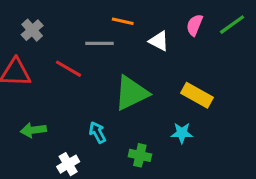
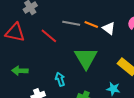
orange line: (123, 21) -> (91, 24), moved
green triangle: (131, 93) -> (86, 58), turned -45

